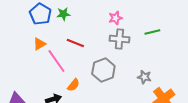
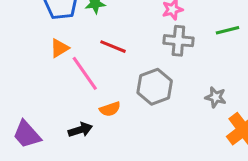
orange semicircle: (73, 85) -> (110, 109), turned 32

